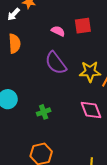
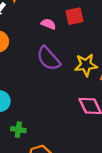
green cross: (44, 112) -> (18, 130), moved, turned 32

